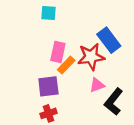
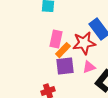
purple square: (48, 86) -> (65, 66), moved

